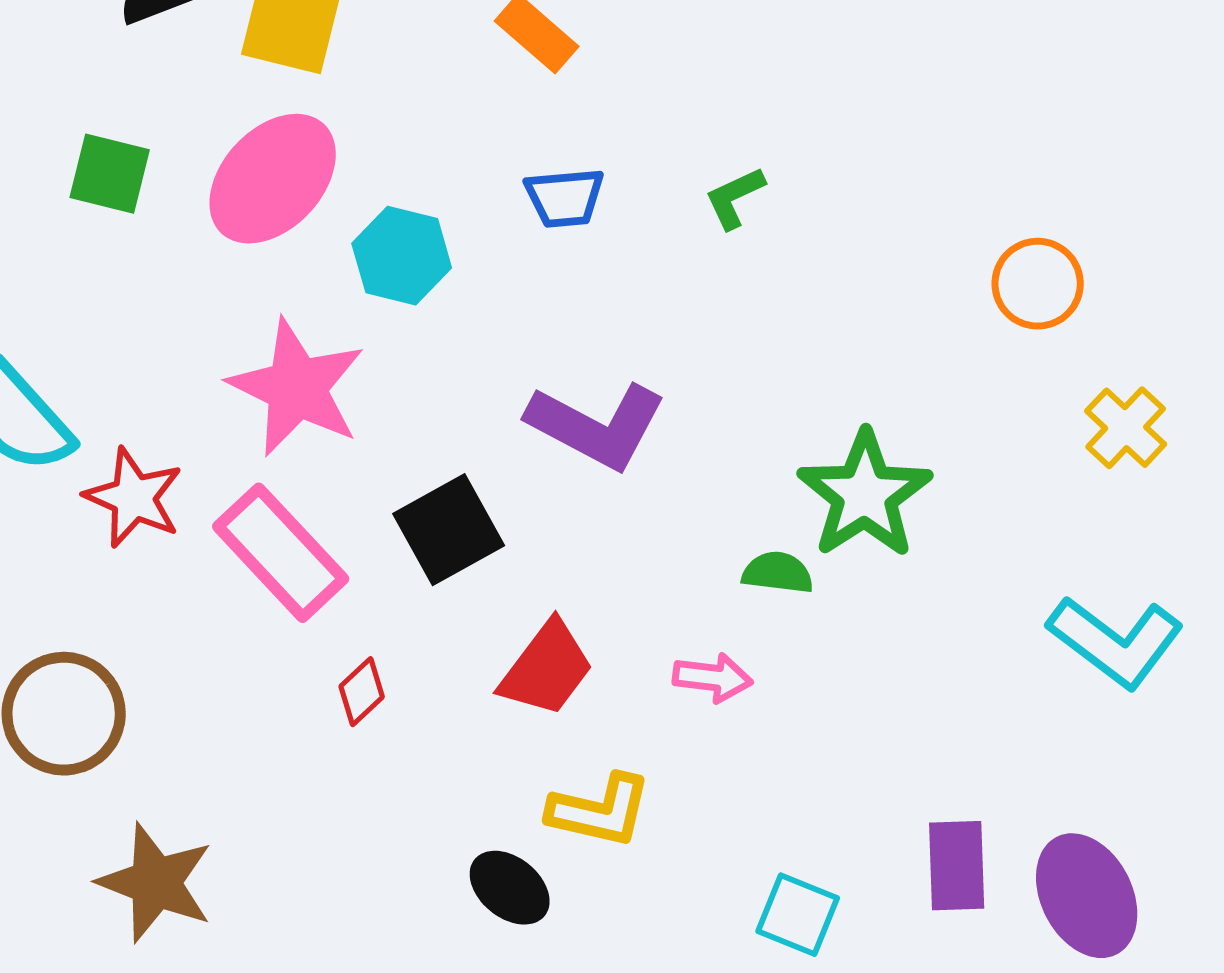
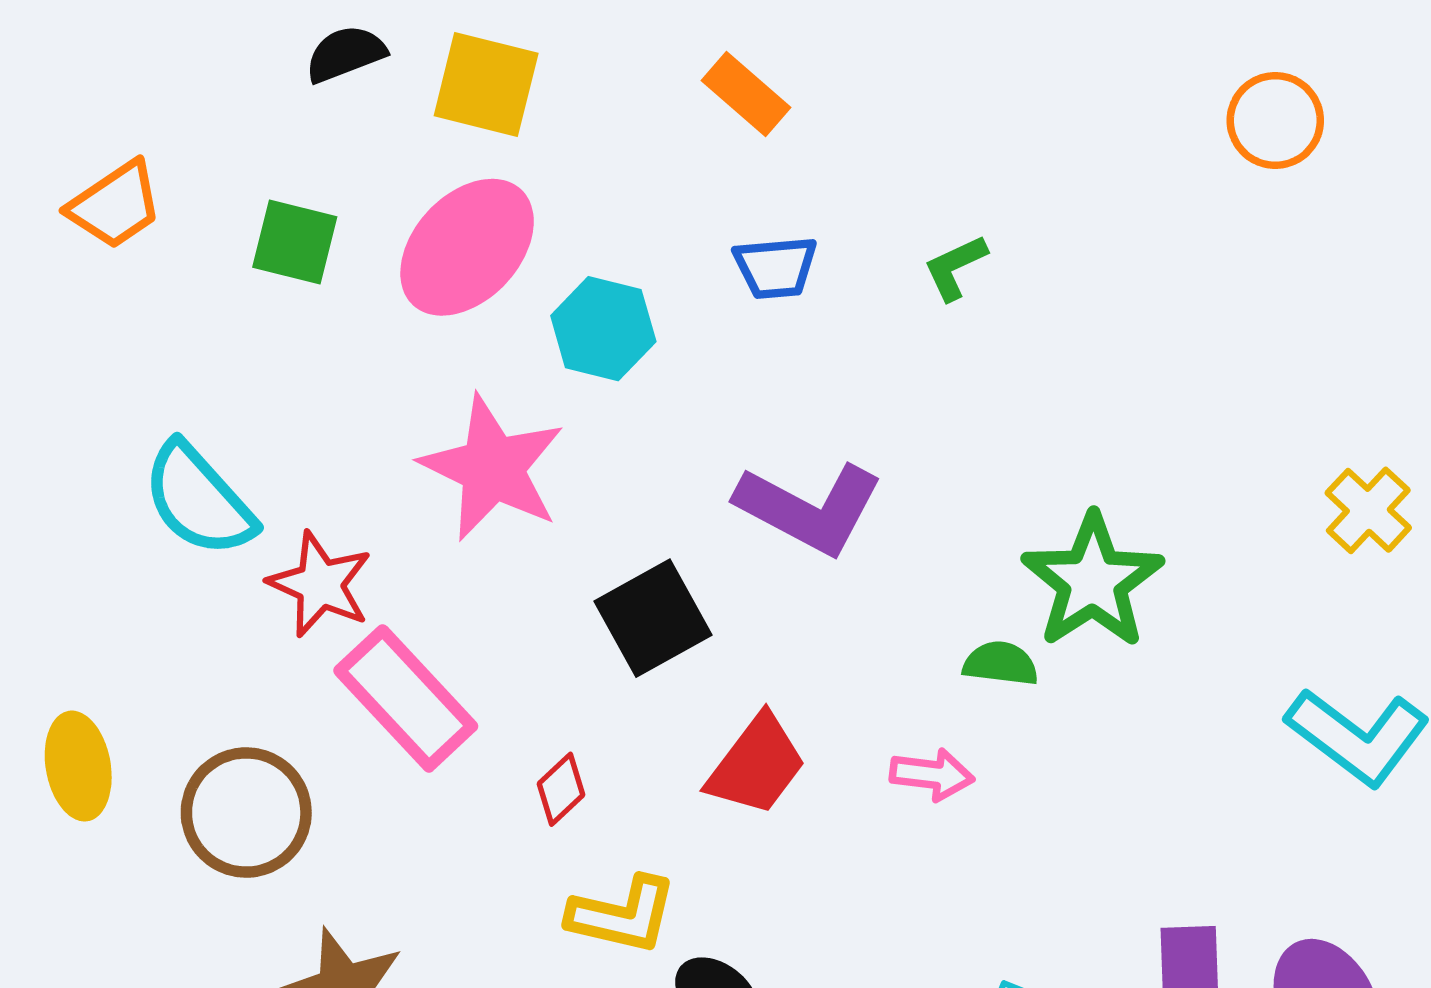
orange circle: (1038, 284) -> (1275, 120), moved
pink rectangle: (281, 553) -> (406, 698), moved
yellow L-shape: (600, 811) -> (622, 915), moved

